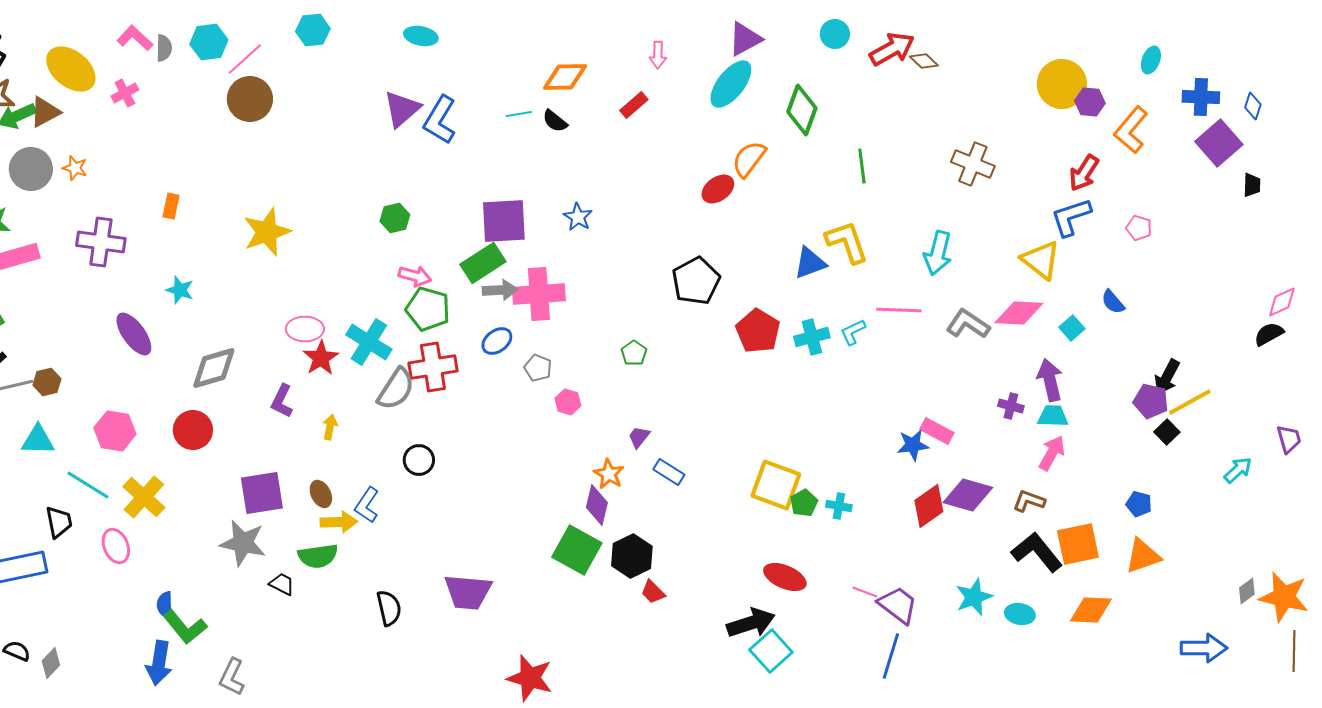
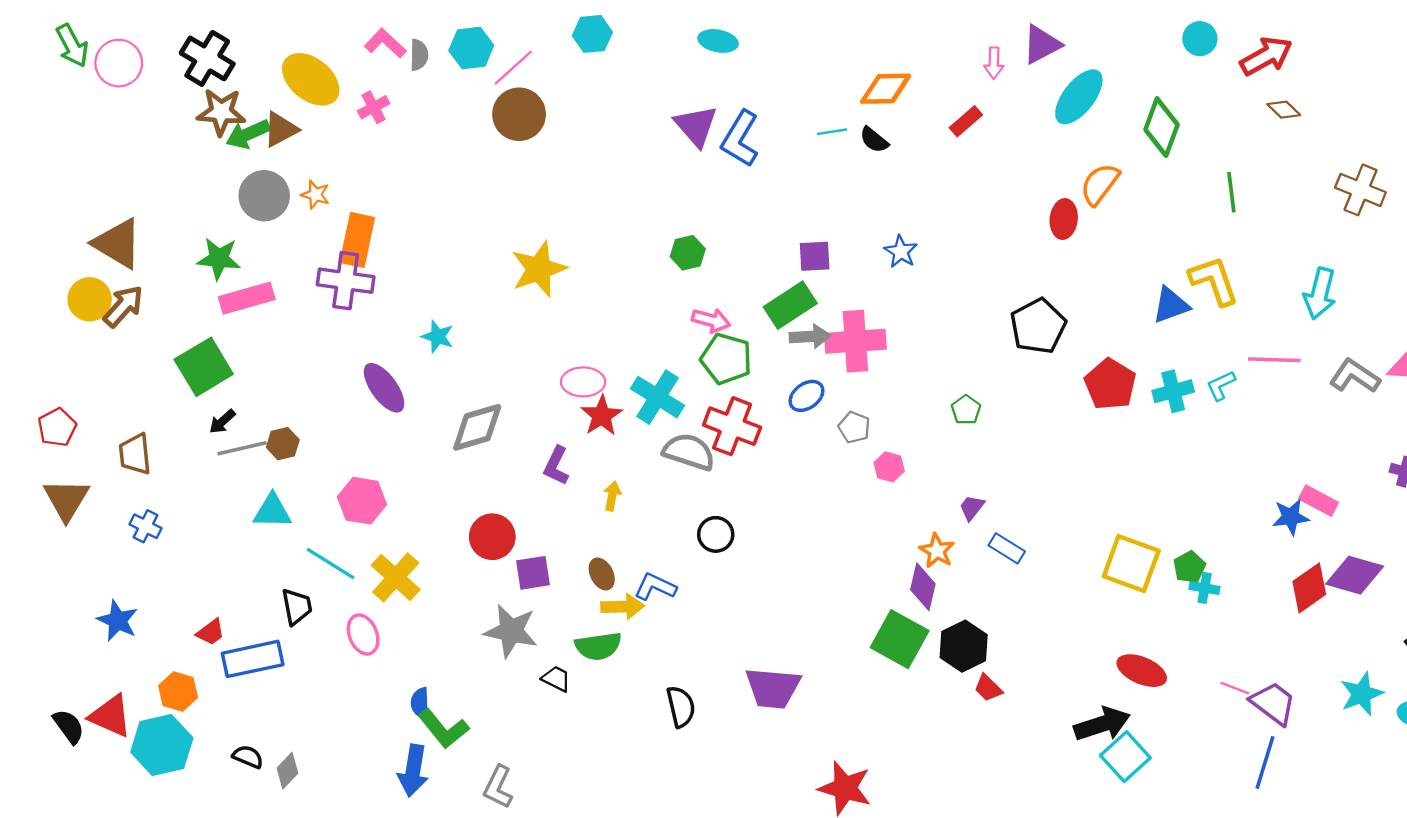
purple triangle: (745, 39) -> (1042, 44), moved
brown diamond: (924, 61) -> (1284, 110), moved
purple triangle: (402, 109) -> (696, 126), turned -30
red ellipse: (718, 189) -> (1064, 219), turned -48
orange rectangle: (171, 206) -> (357, 240), moved, size x1.8
purple square: (504, 221) -> (815, 256), size x0.6
red cross: (433, 367) -> (732, 426), turned 30
gray semicircle: (396, 389) -> (689, 452), turned -105
red circle: (193, 430) -> (492, 537), moved
purple square: (262, 493) -> (533, 573), size x0.7
green pentagon: (804, 503) -> (1189, 567), moved
blue L-shape: (367, 505) -> (655, 587), turned 81

